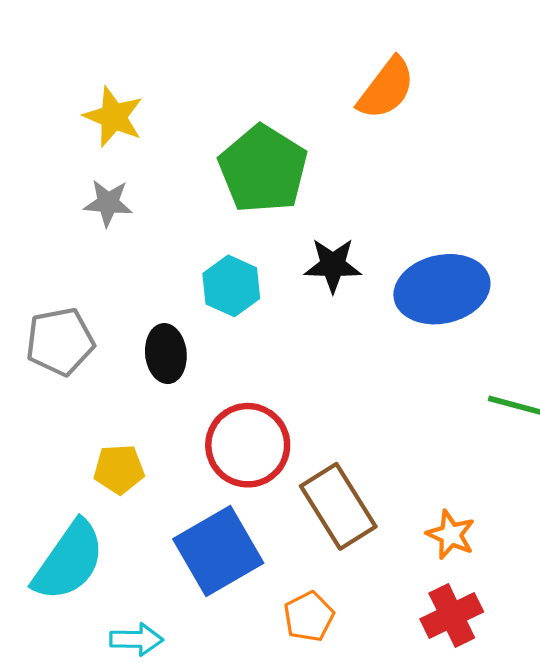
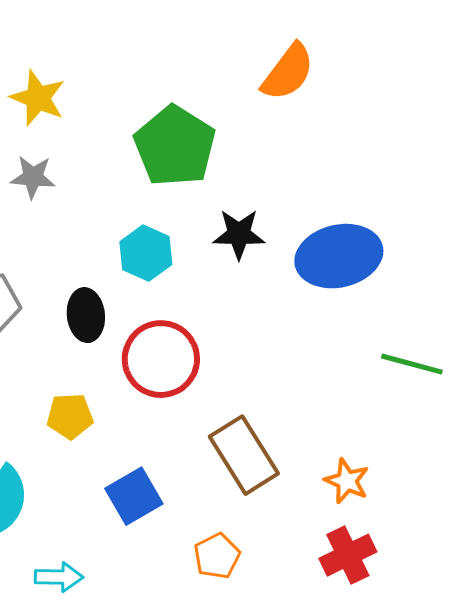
red circle: (248, 445) -> (161, 359), moved
yellow pentagon: (119, 469) -> (70, 416), moved
blue square: (218, 551) -> (134, 496), size x0.7

